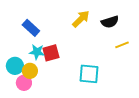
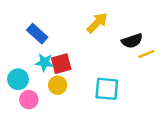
black semicircle: (110, 22) -> (132, 41), moved
yellow circle: (30, 71) -> (58, 85), moved

